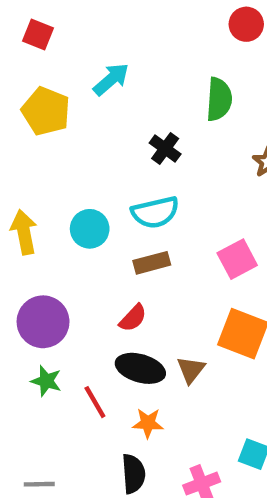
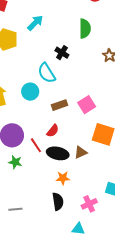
cyan semicircle: (155, 212) -> (47, 73), moved, turned 75
pink square: (237, 259) -> (87, 105), moved
brown triangle: (191, 370) -> (81, 152), turned 32
red line: (95, 402) -> (36, 145), moved

